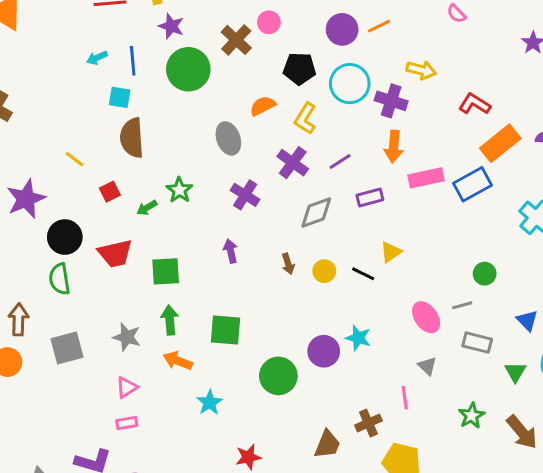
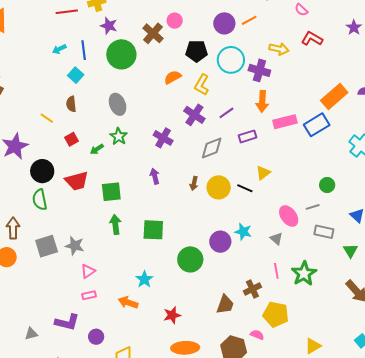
cyan square: (120, 97) -> (76, 75), turned 35
red L-shape: (475, 104) -> (312, 39), moved
brown semicircle: (132, 138) -> (71, 104), moved, size x0.6
gray ellipse: (228, 138) -> (118, 104), moved
brown arrow: (288, 264) -> (194, 183), turned 32
yellow circle: (324, 271) -> (219, 187), size x1.5
gray star: (127, 337) -> (75, 246), moved
orange arrow: (178, 361) -> (128, 302), moved
gray triangle: (427, 366) -> (276, 239), moved
green star: (472, 416) -> (304, 274), moved, size x1.4

